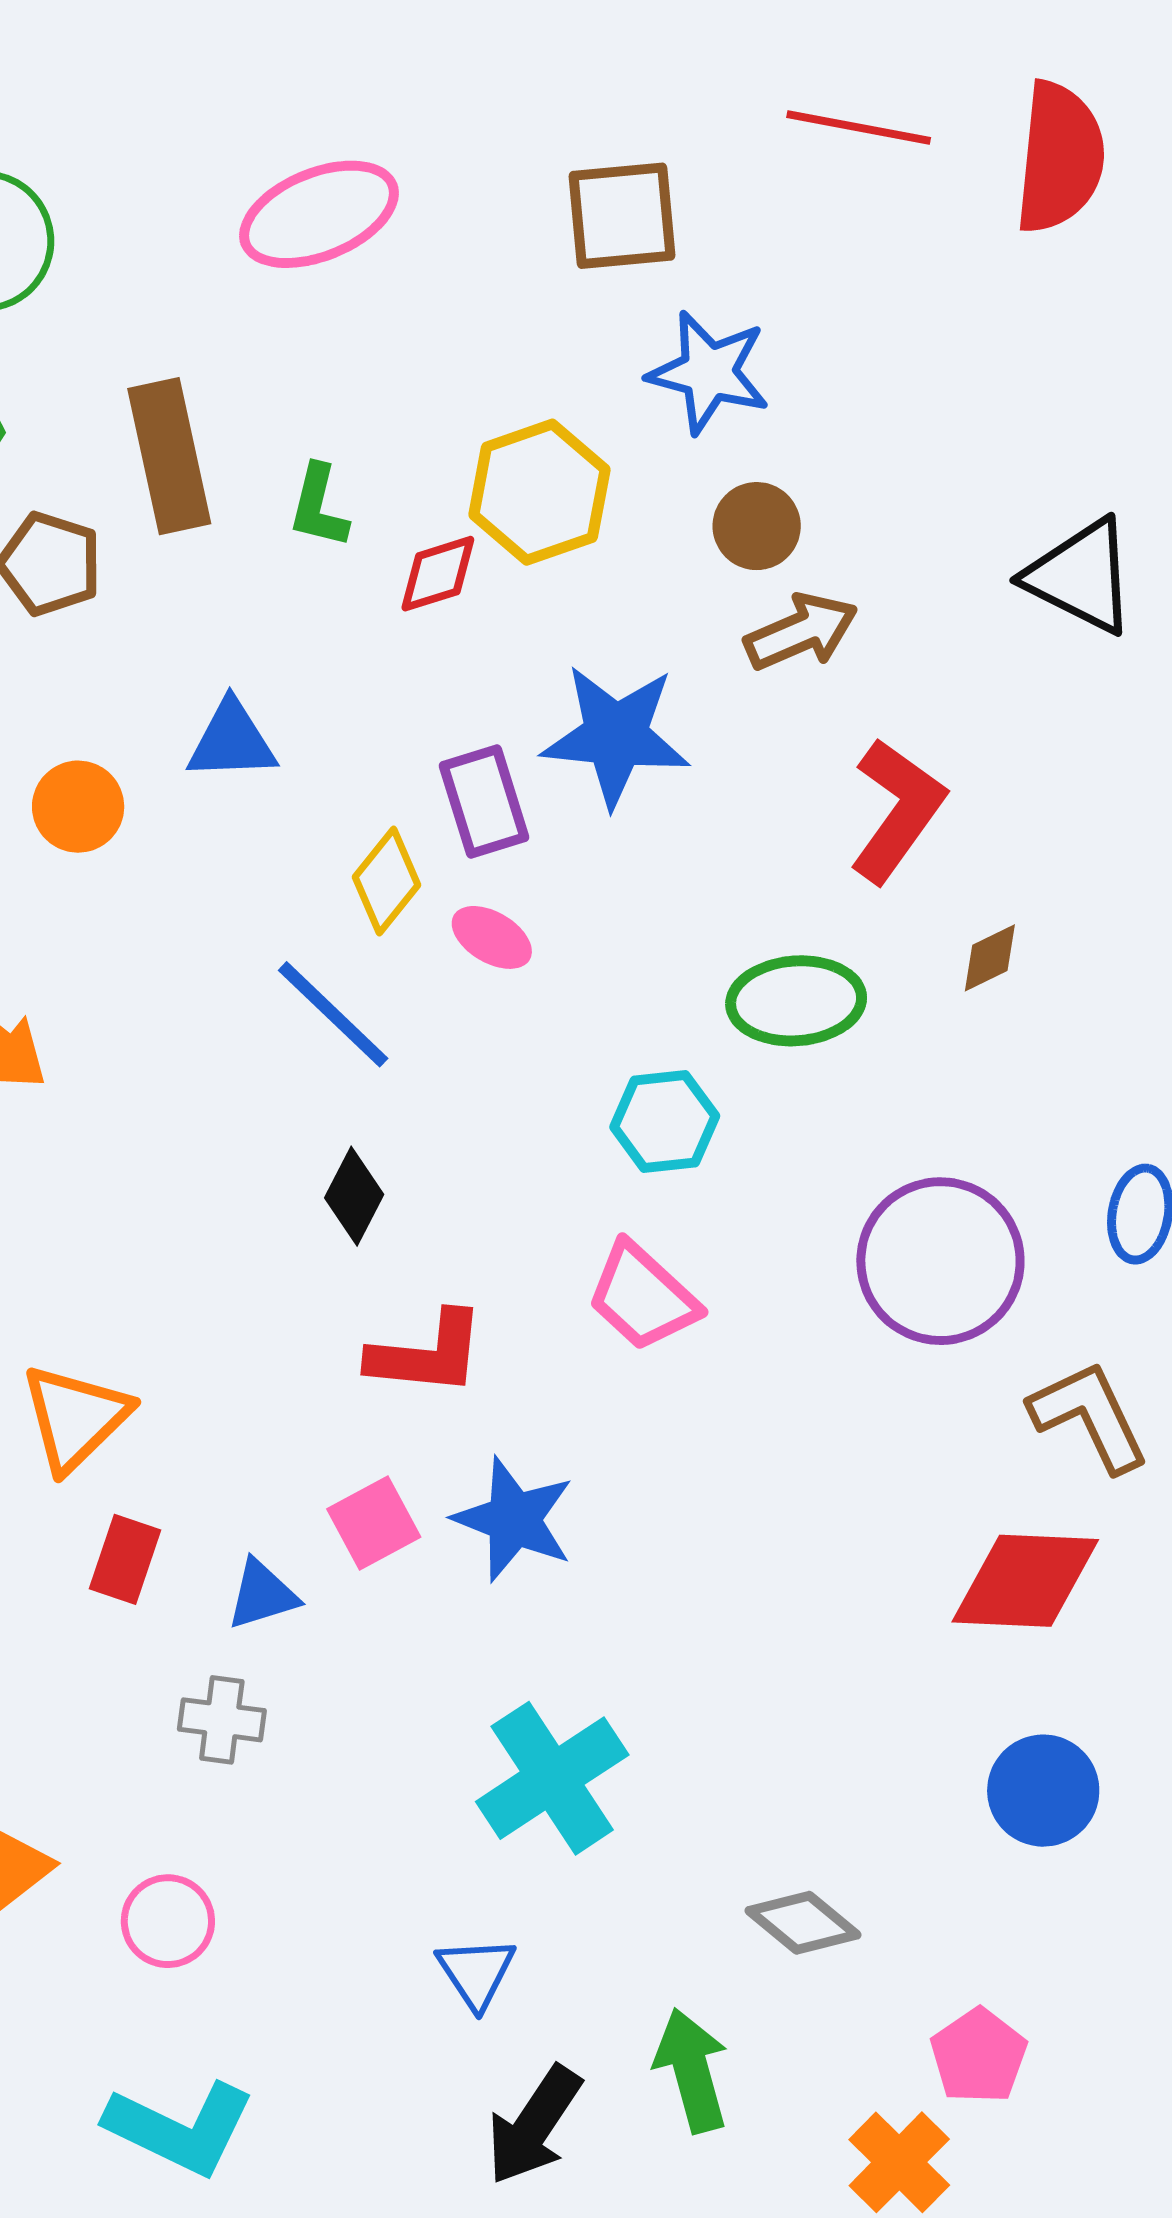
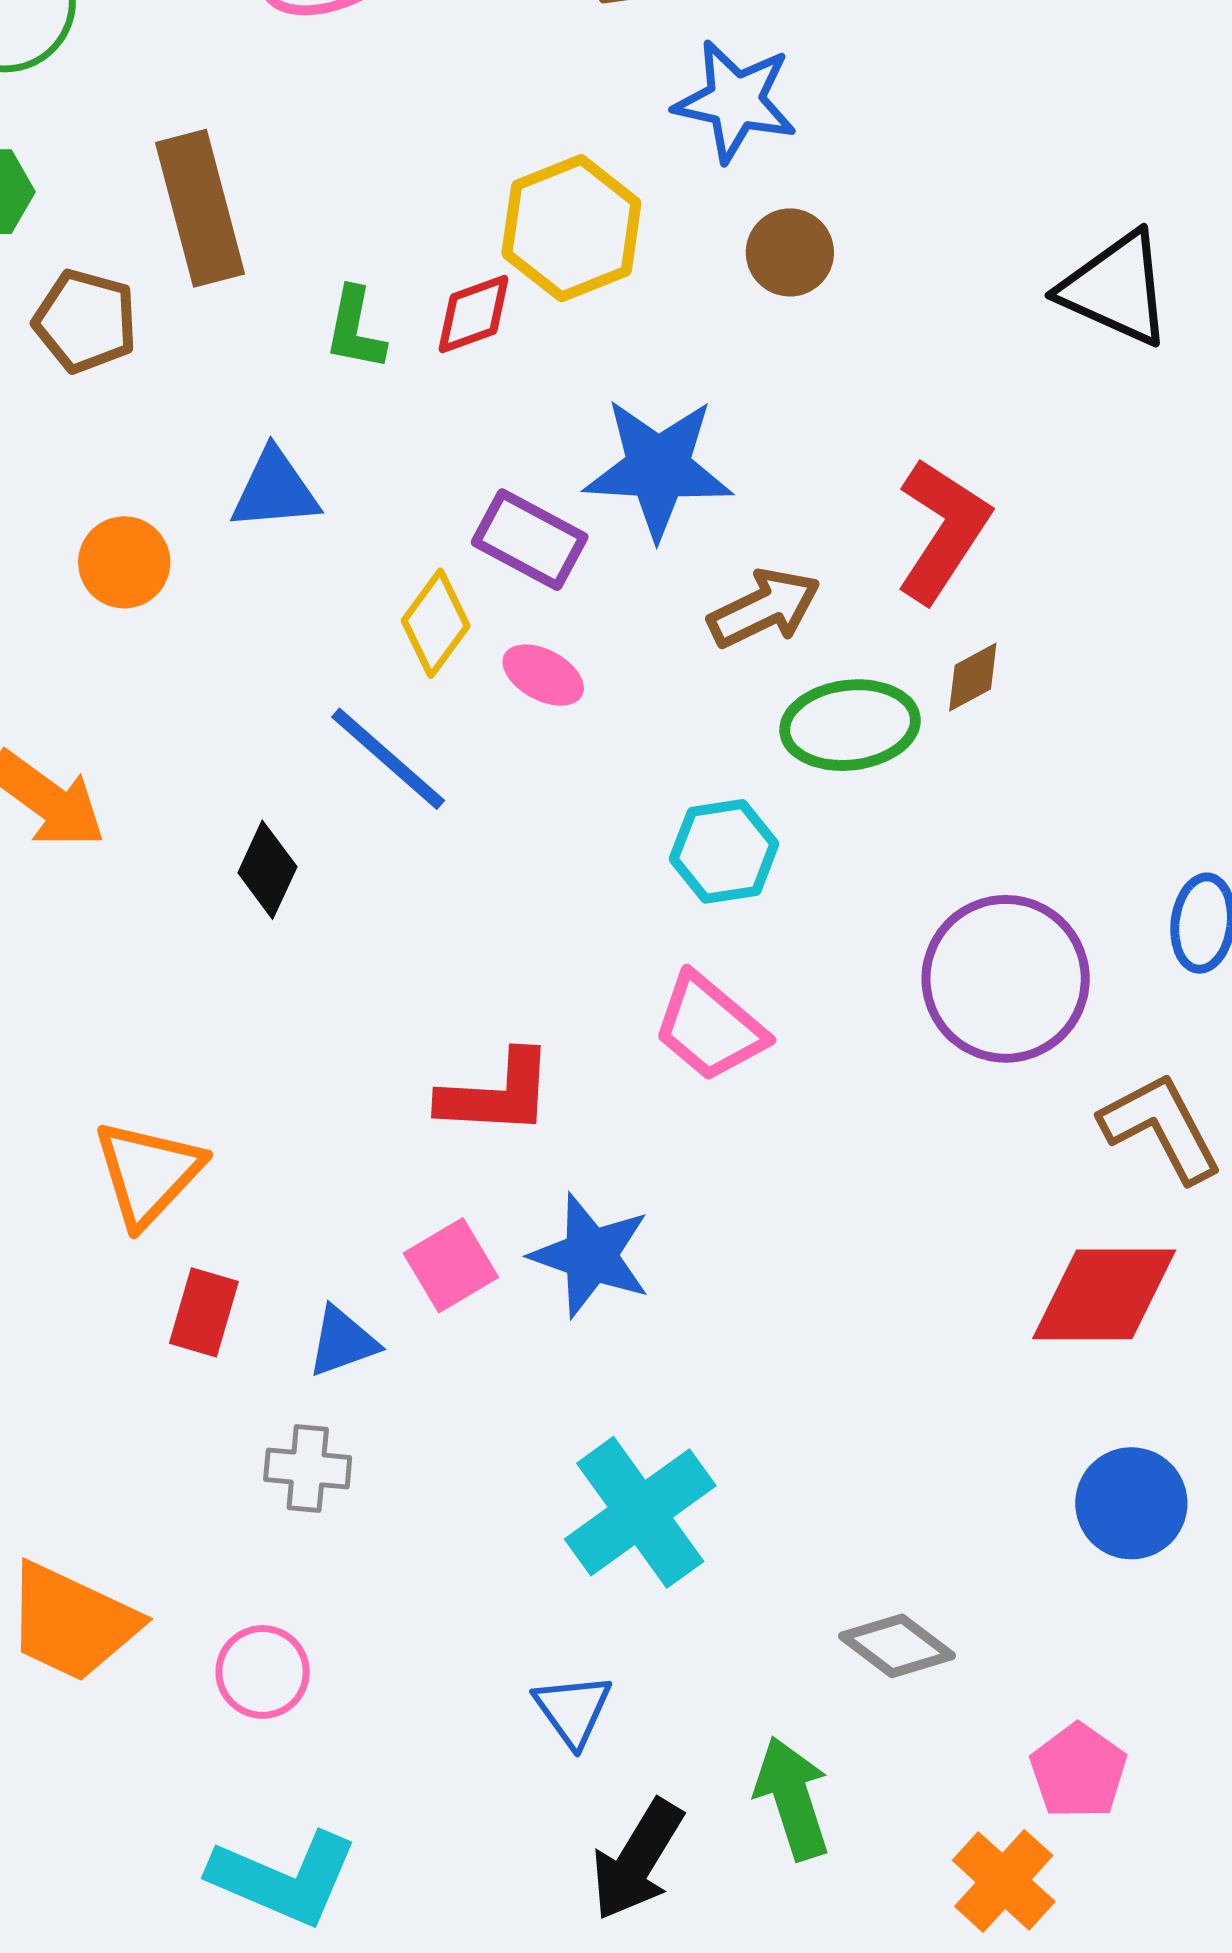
green L-shape: (319, 506) -> (355, 329), moved
brown arrow: (801, 632) -> (764, 608), moved
purple rectangle: (484, 801) -> (530, 540), turned -42
brown diamond: (990, 958) -> (973, 677), moved
black diamond: (354, 1196) -> (267, 870), moved

